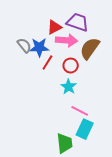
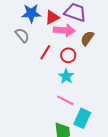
blue star: (39, 47) -> (31, 13), moved
brown semicircle: (90, 48) -> (87, 38), size x0.7
pink line: (80, 111) -> (65, 100), moved

